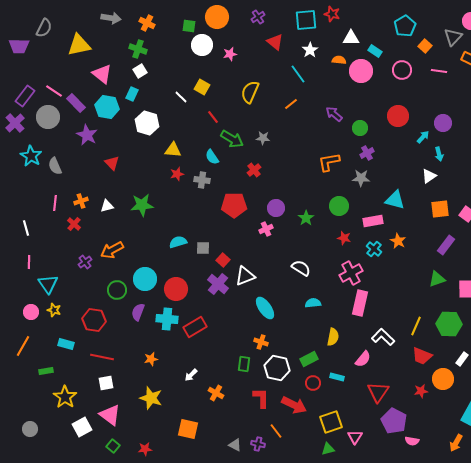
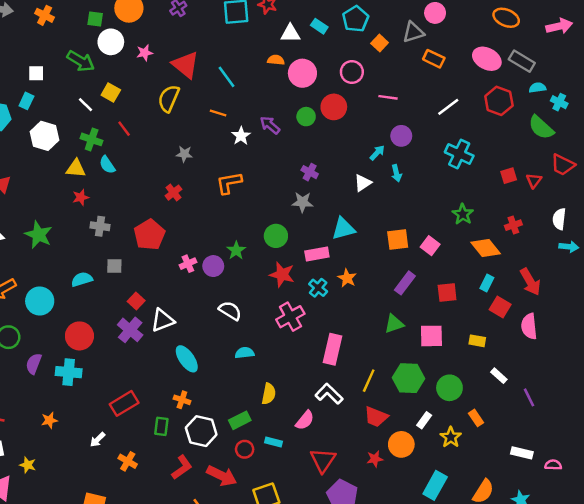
gray triangle: (453, 37) -> (413, 32), turned 30
red triangle: (275, 42) -> (186, 65), moved, size x1.4
green cross: (138, 49) -> (92, 139), moved
white star: (310, 50) -> (241, 136), moved
cyan rectangle: (375, 51) -> (319, 26), moved
white square: (140, 71) -> (36, 73), turned 32
pink line: (439, 71) -> (388, 97), moved
orange line: (291, 104) -> (218, 113), turned 56
red circle: (398, 116) -> (334, 107), moved
green circle: (360, 128) -> (306, 117), moved
green arrow: (232, 139) -> (81, 61), moved
purple cross: (367, 153) -> (310, 172), turned -32
cyan semicircle: (212, 157) -> (107, 165), moved
orange L-shape: (329, 162) -> (229, 183), moved
white triangle: (429, 176) -> (363, 183), moved
gray cross: (202, 180) -> (100, 226), moved
cyan triangle: (395, 200) -> (343, 229), turned -30
green star: (142, 205) -> (38, 235), turned 30
red pentagon: (234, 205) -> (149, 235), turned -30
purple circle: (276, 208) -> (213, 266), moved
red star: (344, 238) -> (282, 274), size x1.5
gray square: (203, 248) -> (114, 266), moved
cyan circle: (145, 279) -> (40, 301), moved
pink rectangle: (360, 303) -> (333, 349), moved
red rectangle: (195, 327) -> (124, 403), moved
yellow star: (151, 398) -> (28, 465), moved, size x0.6
red L-shape: (261, 398) -> (182, 467), turned 55

